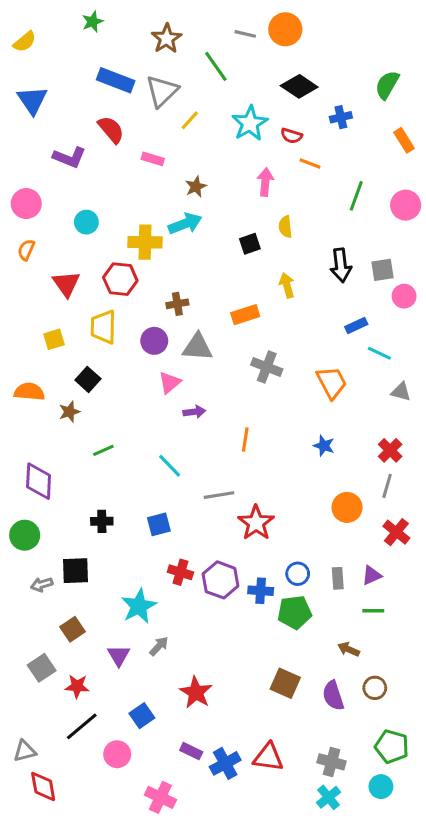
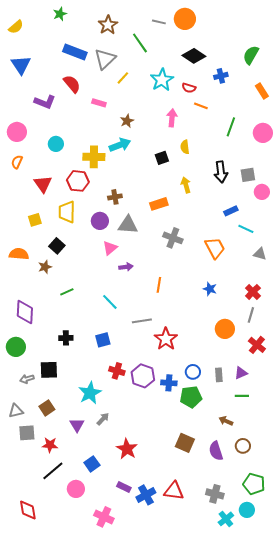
gray square: (42, 668) -> (27, 433), turned 30
gray triangle: (25, 751) -> (16, 411), moved
cyan cross: (329, 797) -> (226, 519), moved

